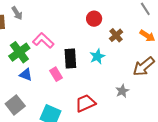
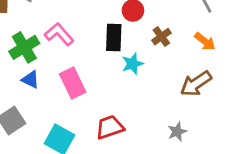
black rectangle: (70, 59) -> (114, 37), moved
pink rectangle: (56, 74) -> (73, 83), size x1.5
gray star: (122, 91) -> (177, 132), moved

